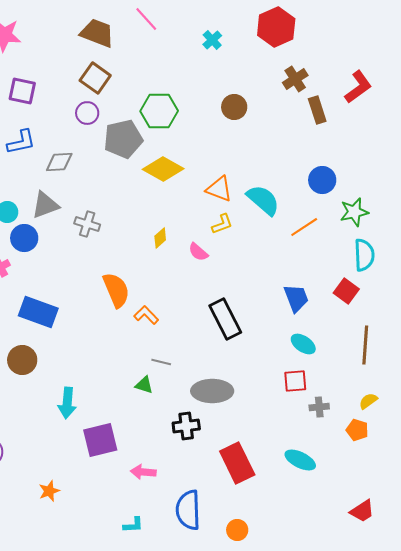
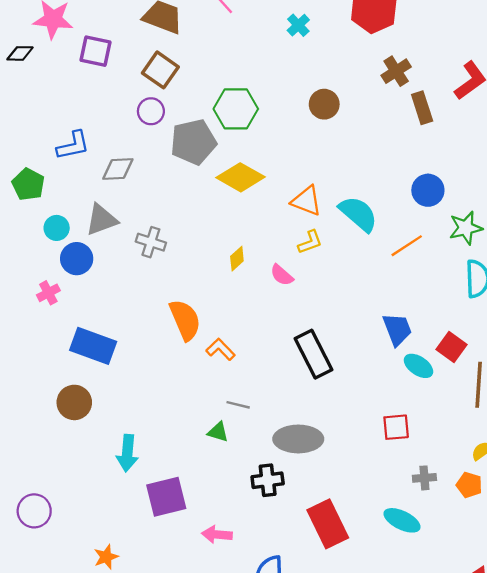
purple square: (22, 91) -> (95, 51), moved
red square: (346, 291) -> (452, 347), moved
cyan ellipse: (303, 344) -> (419, 366), moved
gray cross: (319, 407) -> (424, 478), moved

